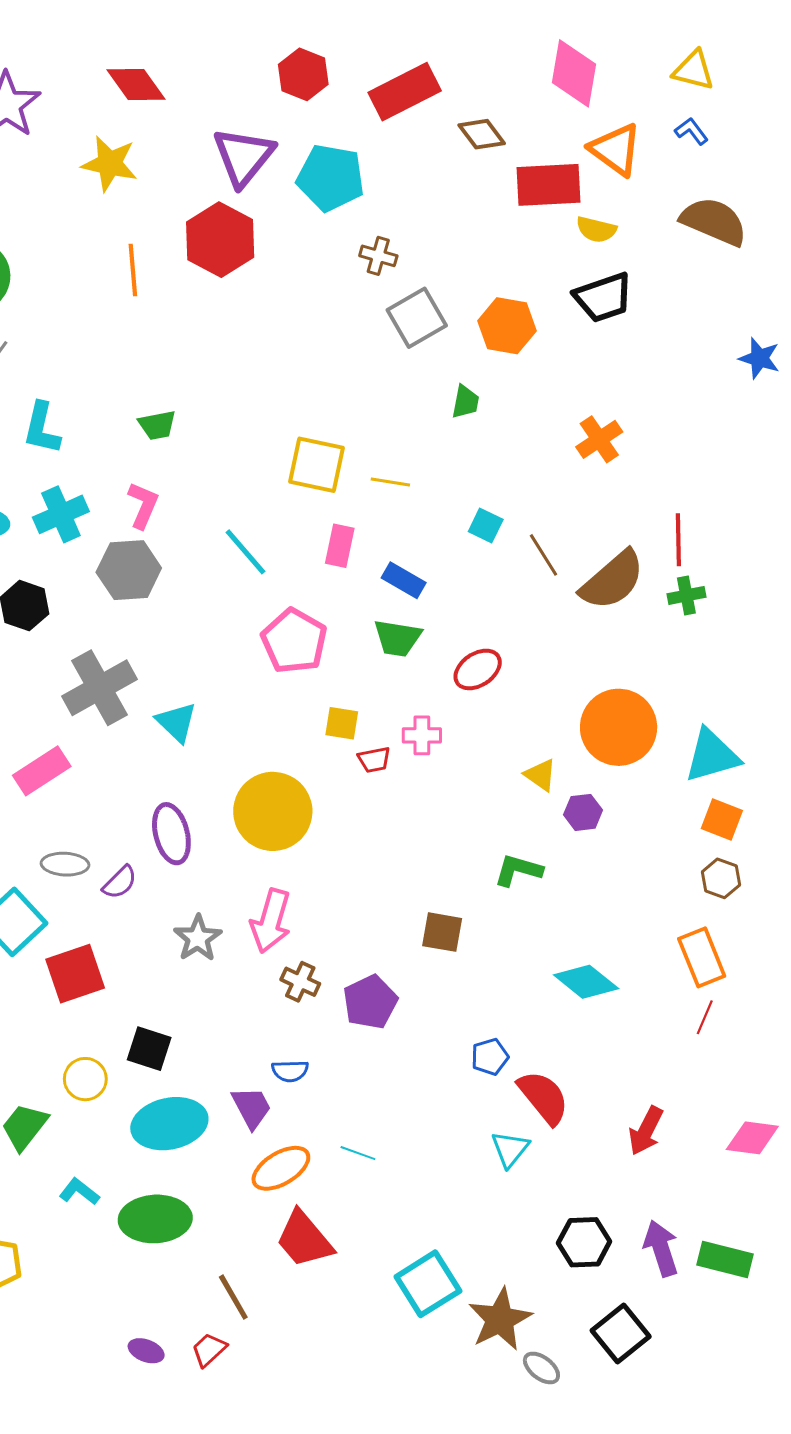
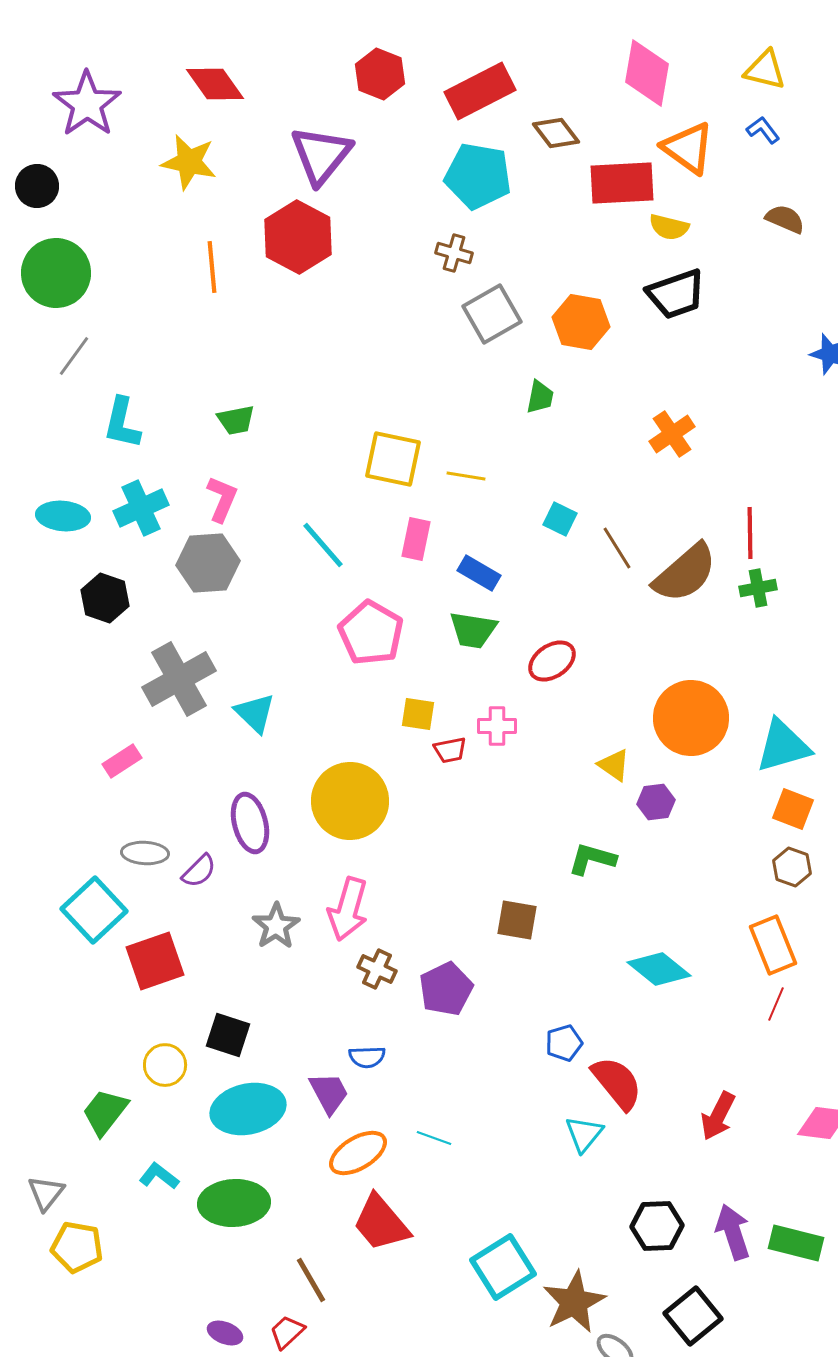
cyan pentagon: (331, 178) -> (478, 176), moved
brown semicircle: (714, 221) -> (785, 219), size x0.6
pink rectangle: (42, 771) -> (122, 761), size x0.7

